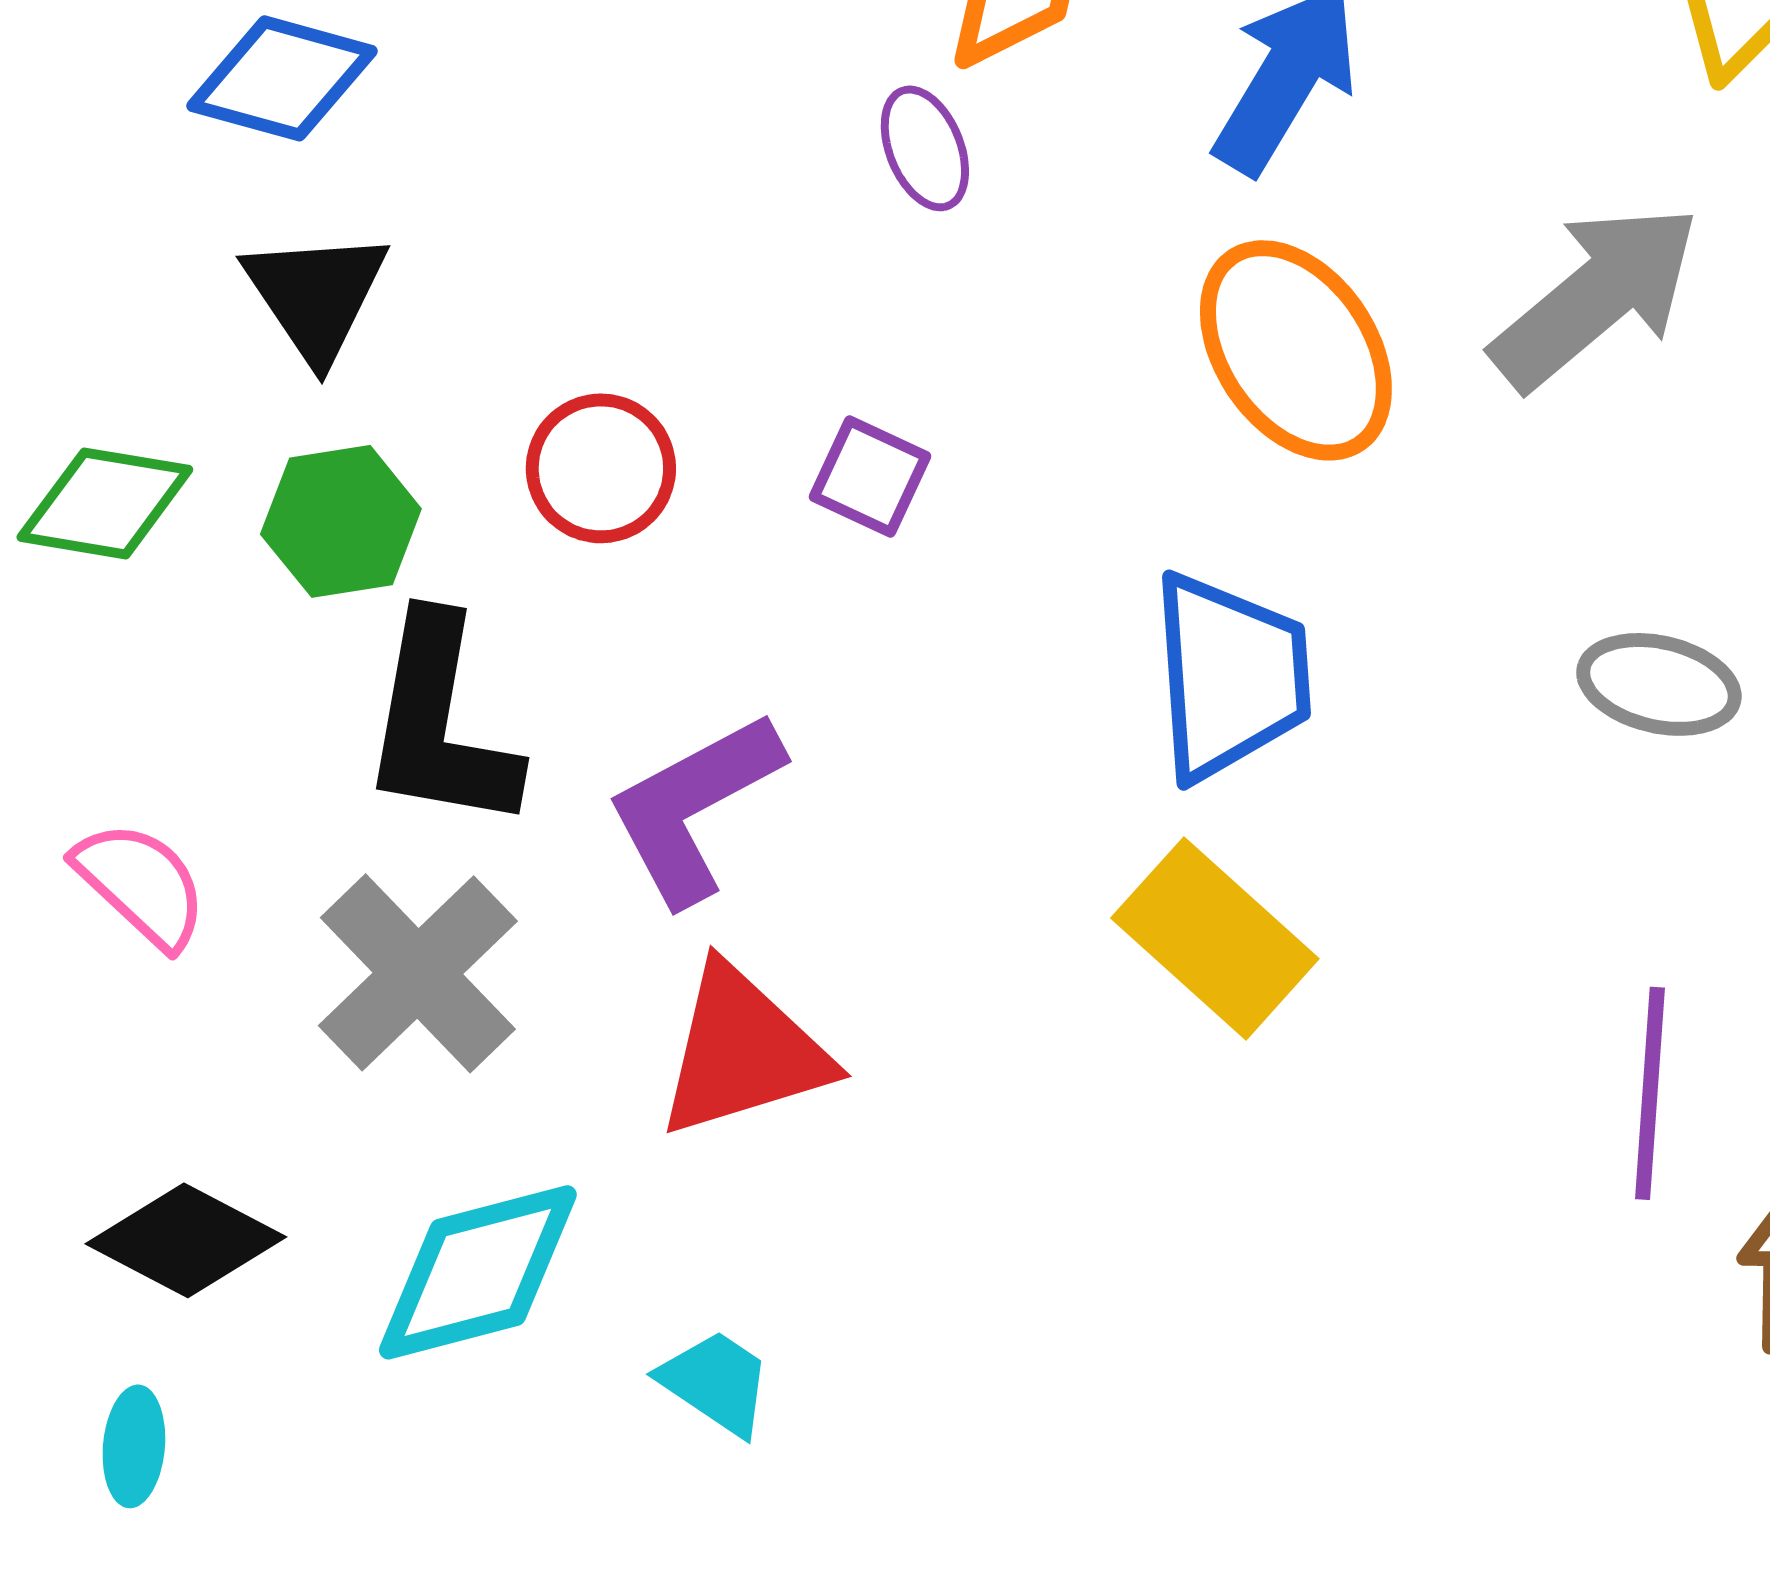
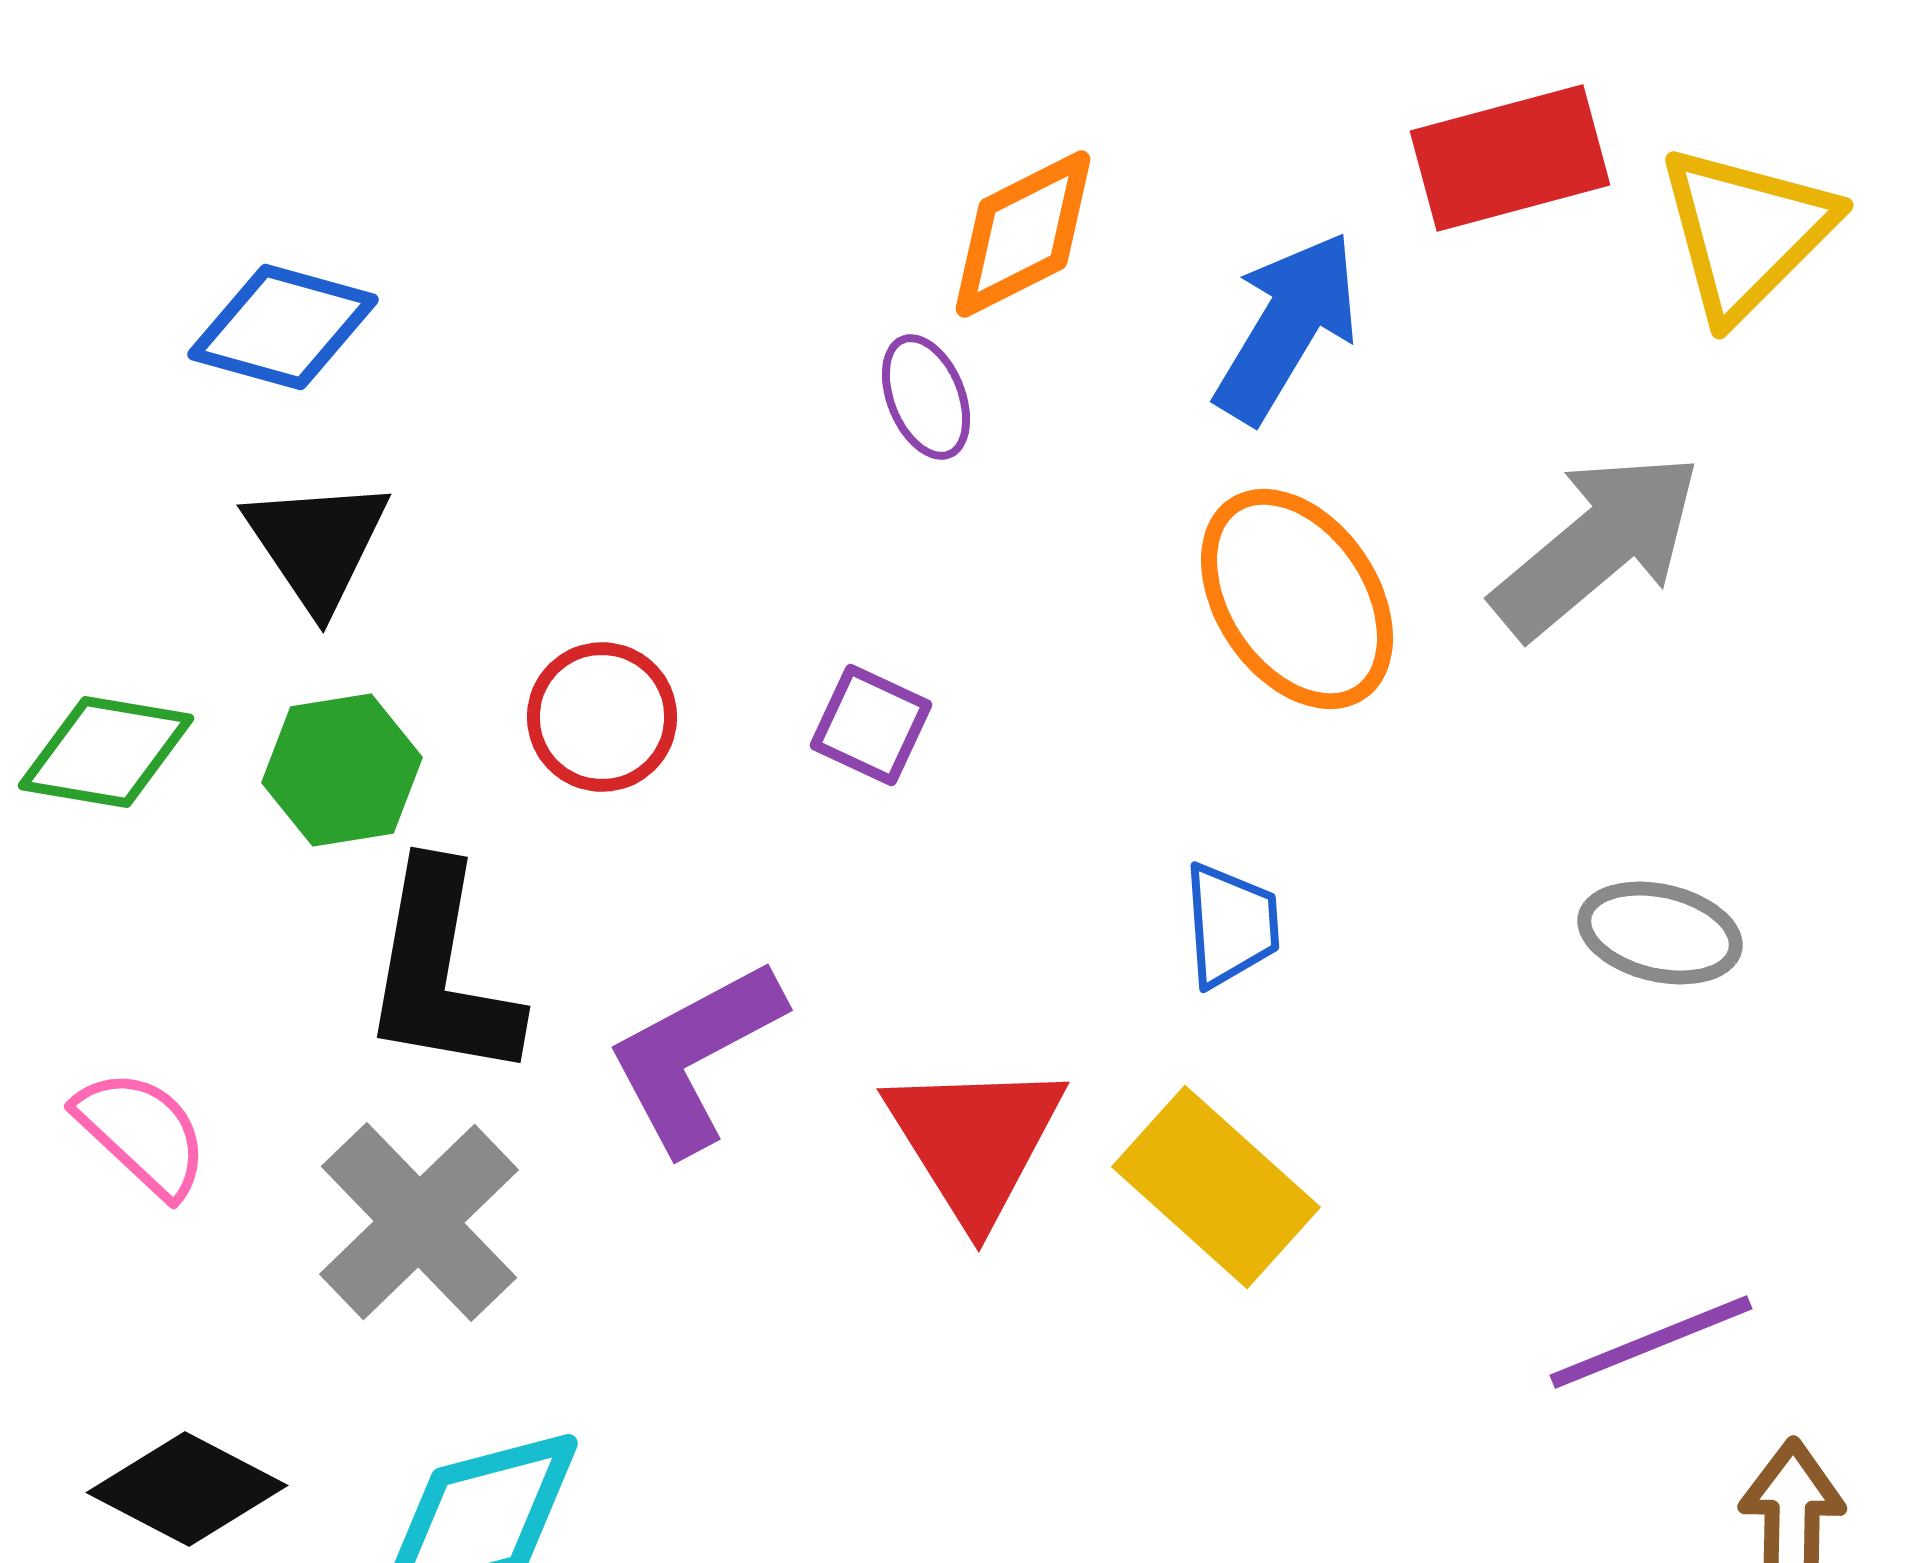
blue trapezoid: (1230, 676) -> (1231, 925), size x0.6
red triangle: (743, 1051) -> (975, 1141), moved, turned -45
purple line: (1650, 1093) -> (1651, 1342), turned 64

